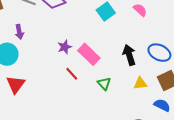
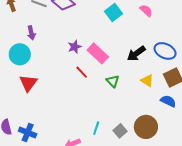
black arrow: (129, 55) -> (136, 54), turned -108
yellow triangle: (140, 83) -> (147, 81), turned 40

